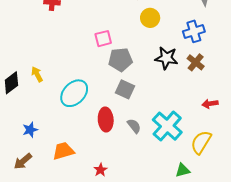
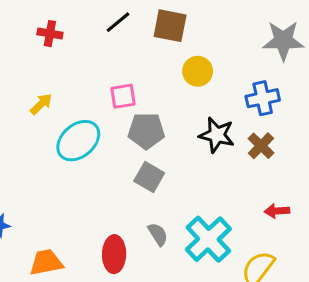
yellow arrow: (37, 74) -> (41, 104), moved, turned 70
cyan ellipse: (74, 93) -> (78, 141), moved
red ellipse: (106, 120) -> (114, 254), moved

